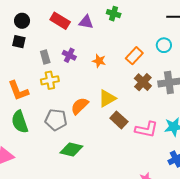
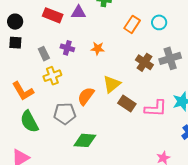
orange rectangle: (134, 56) -> (132, 24), moved

